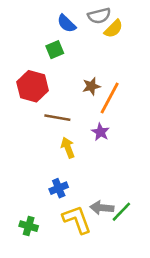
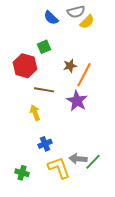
green square: (55, 50) -> (44, 47), moved
purple star: (100, 132) -> (77, 101), size x1.5
yellow arrow: (68, 148) -> (35, 113), moved

